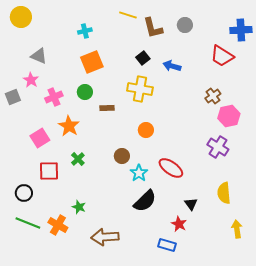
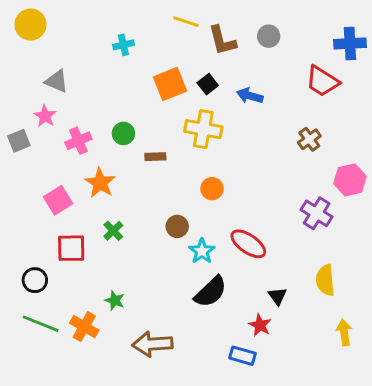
orange square: (92, 62) -> (170, 84), moved
pink hexagon: (229, 116) -> (350, 180), moved

